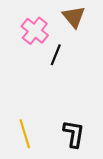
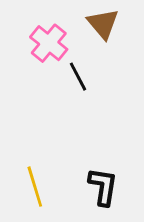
black line: (56, 55) -> (78, 77), turned -50

